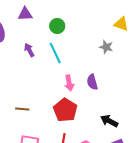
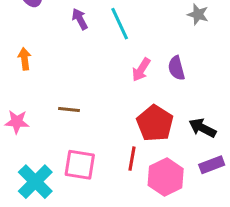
pink arrow: (69, 83) -> (141, 70), turned 42
red pentagon: (65, 110) -> (155, 123), moved

